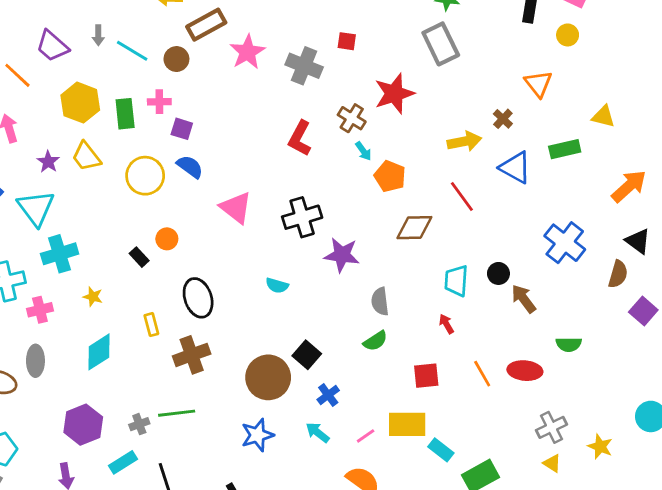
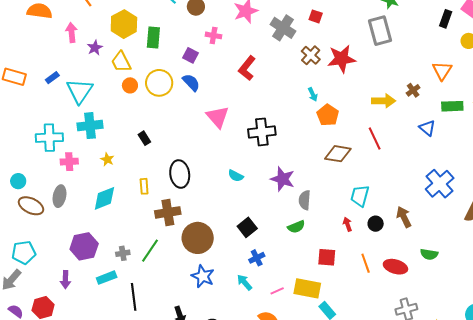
pink cross: (159, 102) -> (214, 35), moved
brown cross: (352, 118) -> (311, 55), moved
red L-shape: (300, 138) -> (247, 68), moved
green rectangle: (565, 149) -> (452, 106), moved
purple star: (48, 162) -> (95, 48), moved
blue triangle: (515, 167) -> (427, 128), moved, size x0.7
orange circle: (167, 239) -> (130, 85), moved
purple star: (342, 255) -> (283, 179), moved
black circle: (498, 273) -> (376, 224), moved
brown circle: (268, 377) -> (198, 238), moved
green line: (177, 413) -> (150, 251), turned -60
blue star: (257, 435) -> (203, 276), turned 30

